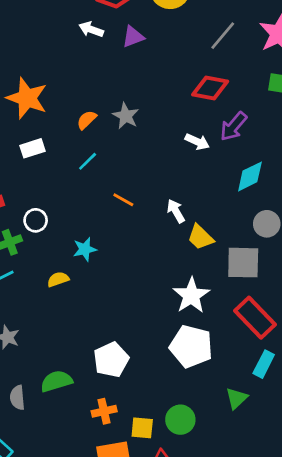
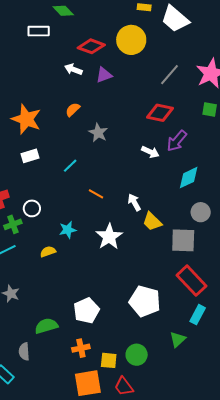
orange semicircle: (87, 120) -> (73, 110), moved
white star: (191, 295) -> (109, 237), moved
gray semicircle: (17, 398) -> (24, 352), moved

